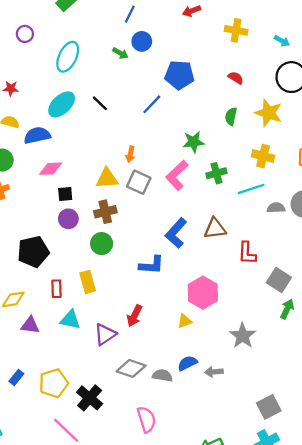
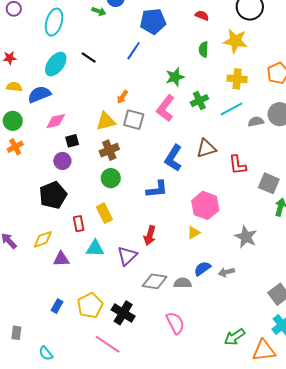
orange arrow: (130, 154) -> (122, 97), turned 32
purple circle: (68, 219) -> (62, 161), moved

